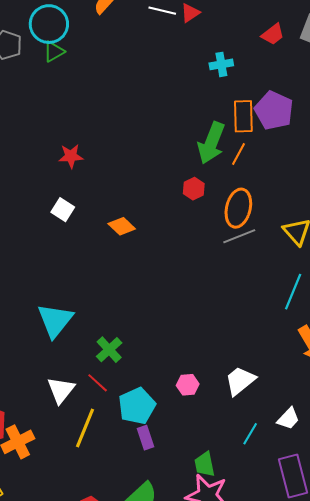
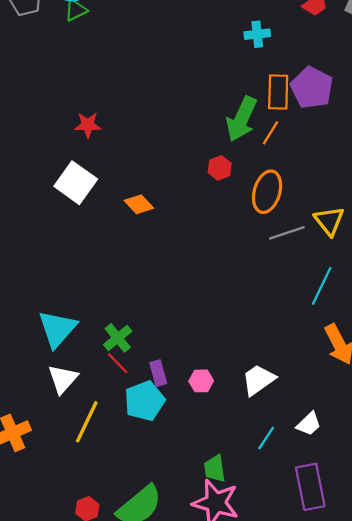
white square: (63, 210) -> (76, 183), size x1.6
gray line: (239, 236) -> (287, 233), moved
cyan triangle: (55, 320) -> (57, 329), moved
red line: (98, 383) -> (118, 363), moved
purple rectangle: (145, 438) -> (158, 373), moved

